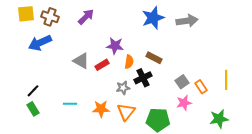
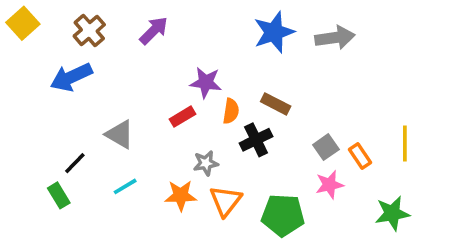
yellow square: (26, 14) -> (23, 23), moved, turned -36
brown cross: (50, 17) -> (89, 30), turned 30
gray triangle: (81, 61) -> (120, 134), moved
gray star: (123, 88) -> (206, 163), moved
black line: (33, 91) -> (75, 163), moved
cyan line: (70, 104) -> (125, 186), turned -32

